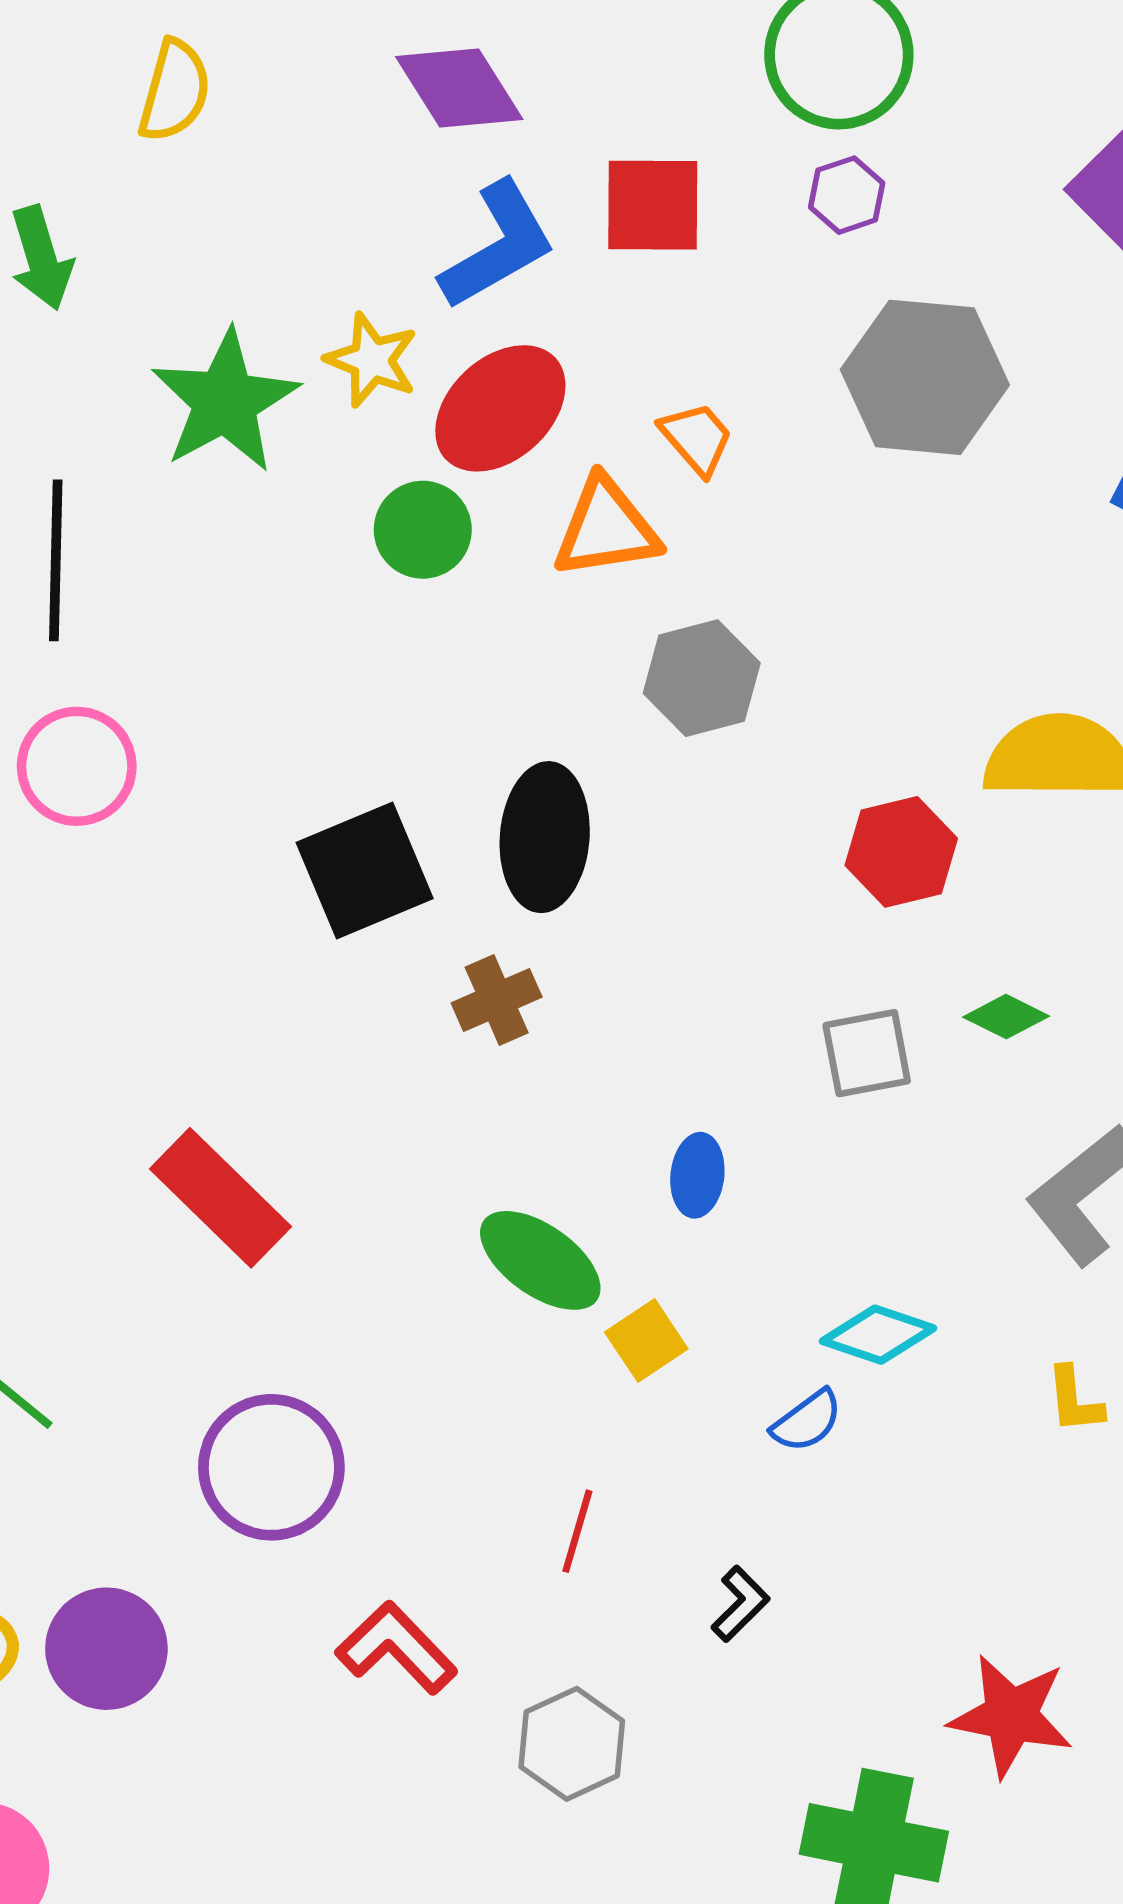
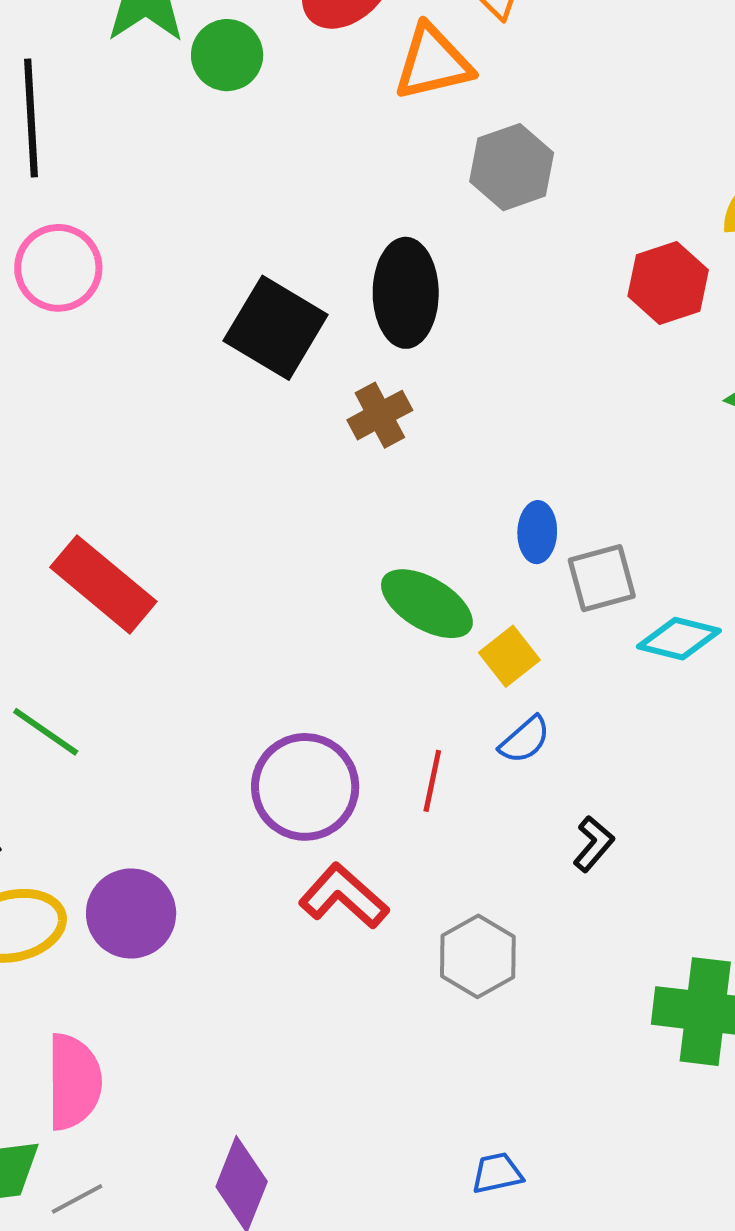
green circle: (423, 530) -> (227, 55), moved
black square: (365, 871) -> (276, 328), turned -32
gray square: (867, 1053) -> (602, 578), moved
red rectangle: (220, 1198) -> (103, 584), moved
blue semicircle: (807, 1421) -> (525, 740), moved
purple circle: (271, 1467) -> (305, 787), moved
red line: (577, 1531) -> (432, 781), moved

